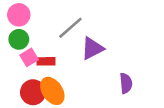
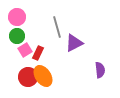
gray line: (70, 28) -> (57, 27), turned -65
red rectangle: (46, 61) -> (38, 53), turned -64

